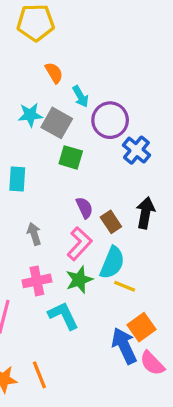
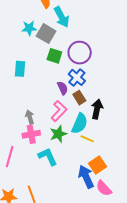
cyan arrow: (80, 96) -> (62, 17), size x1.5
purple circle: (110, 120) -> (80, 53), moved
blue cross: (136, 150) -> (77, 77), moved
black arrow: (145, 213) -> (97, 109), moved
gray arrow: (34, 234) -> (30, 117), moved

